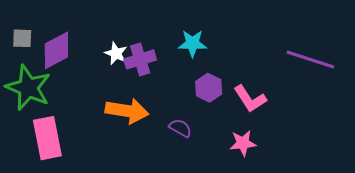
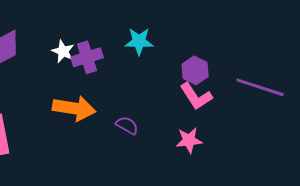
purple line: (310, 59) -> (260, 87), moved
purple hexagon: (209, 88) -> (195, 70), moved

